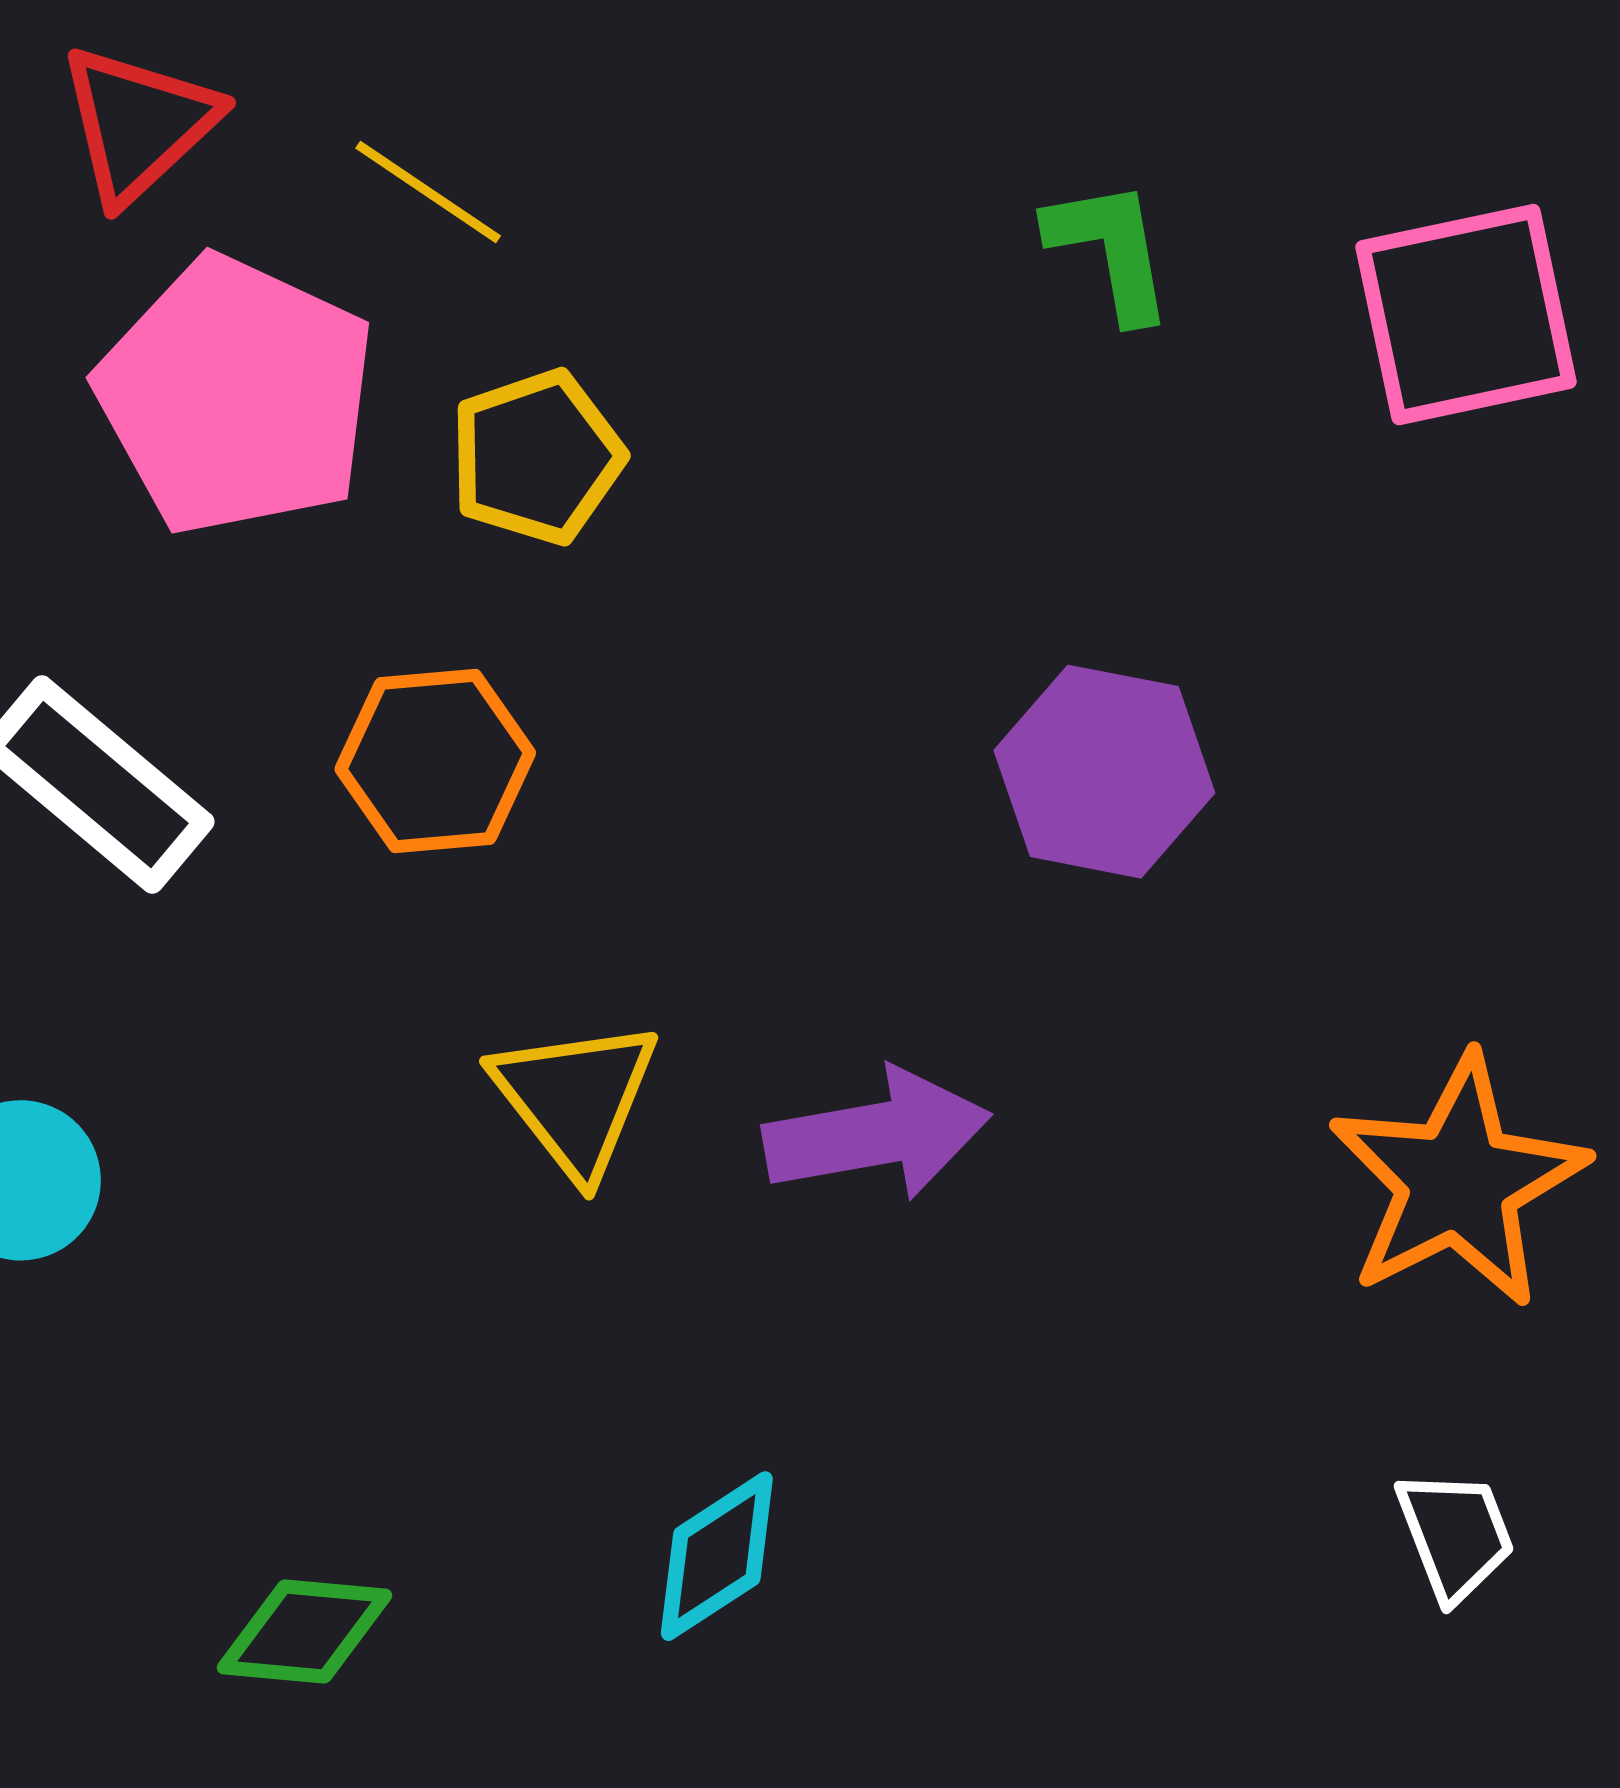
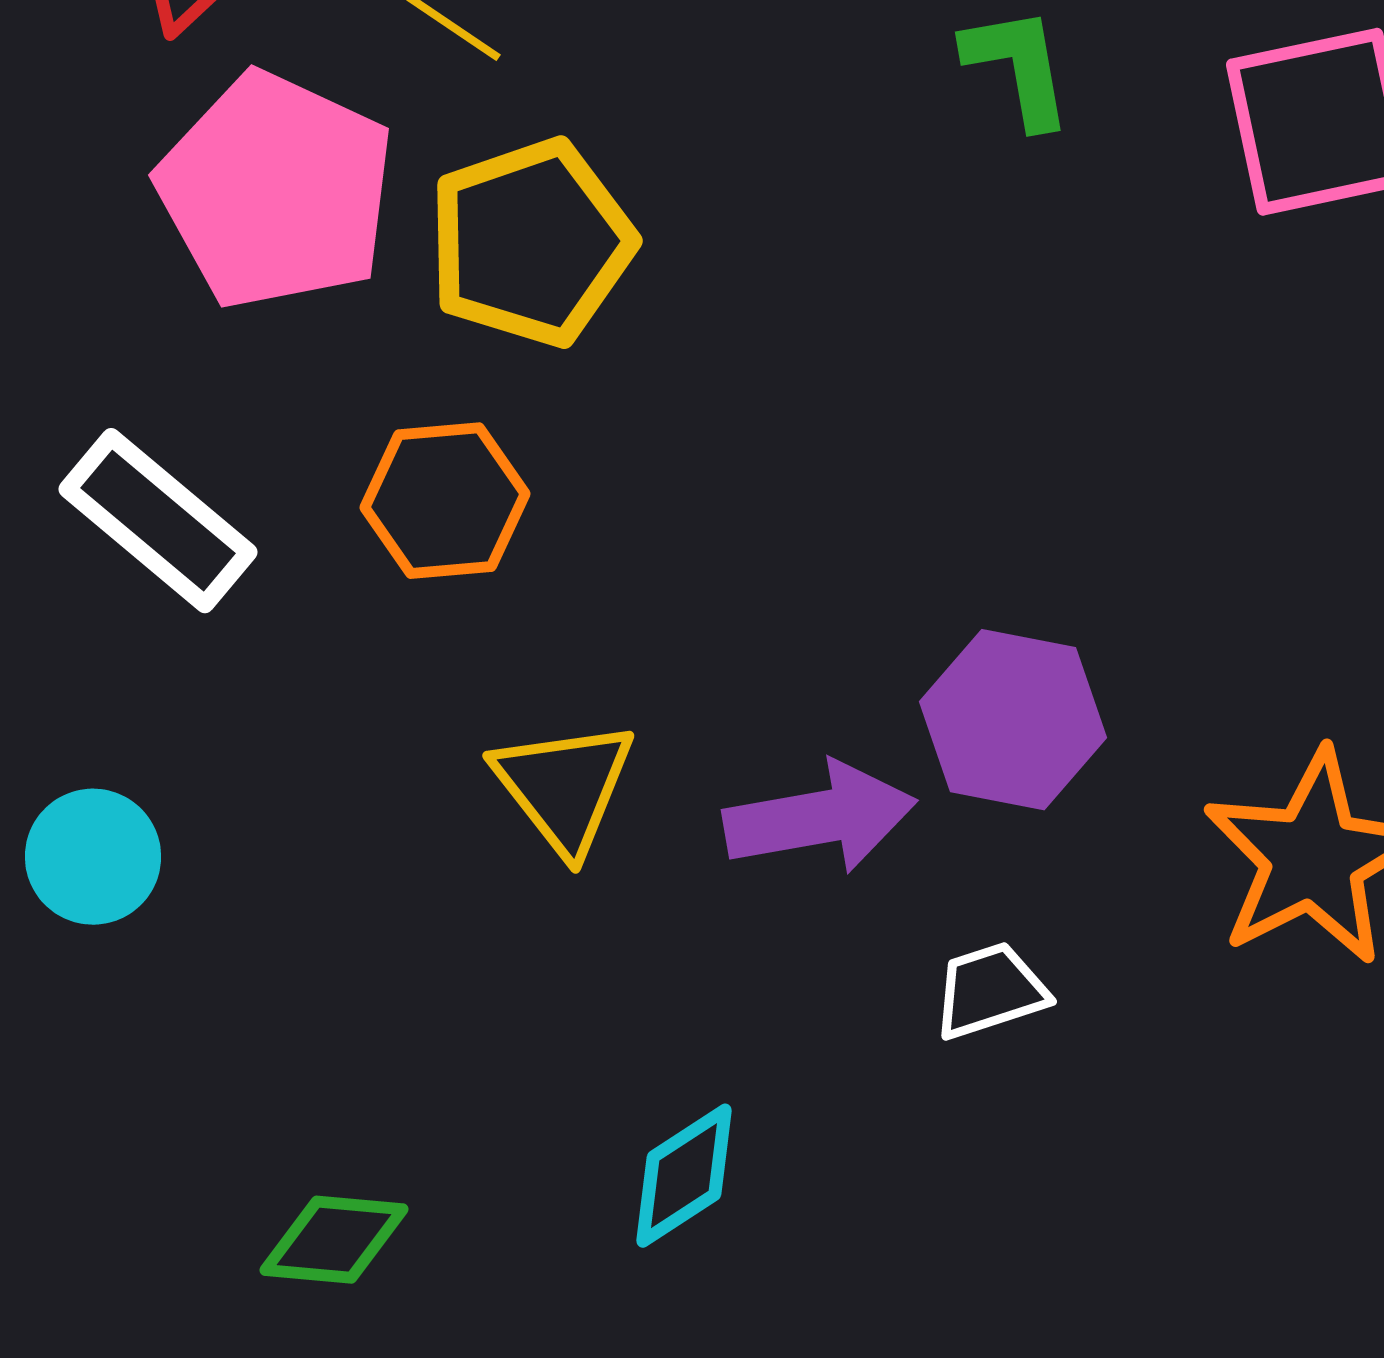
yellow pentagon: (537, 457) -> (531, 243), size x1.4
purple hexagon: (1104, 772) -> (1013, 720), moved
white trapezoid: (1455, 1535) -> (990, 991), moved, turned -87

